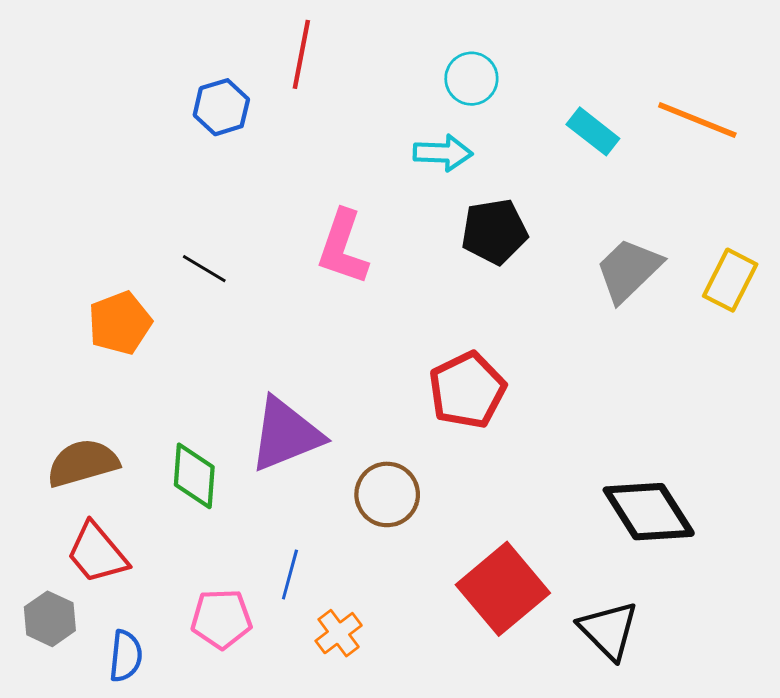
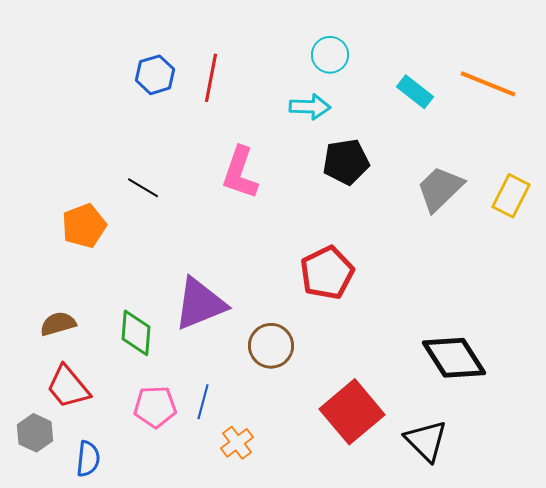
red line: (301, 54) -> (211, 78), moved
brown semicircle: (83, 463) -> (58, 324), size x0.7
pink pentagon: (221, 619) -> (155, 407), moved

